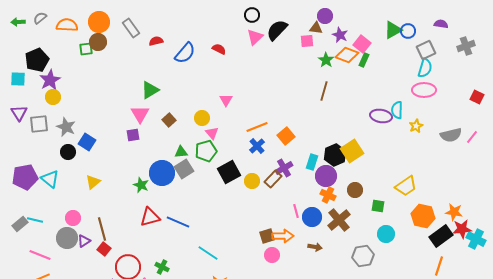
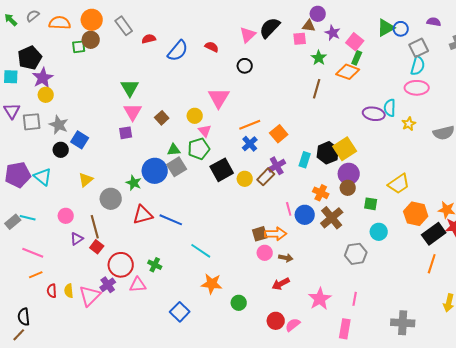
black circle: (252, 15) -> (245, 66), moved
green arrow: (18, 22) -> (11, 20), turned 48
orange diamond: (347, 55) -> (348, 72), moved
green triangle: (150, 90) -> (130, 88), moved, turned -30
pink triangle: (226, 100) -> (219, 98), size x1.6
purple circle: (326, 176) -> (349, 174), moved
gray circle: (67, 238) -> (111, 199), moved
brown arrow: (315, 247) -> (286, 258), moved

